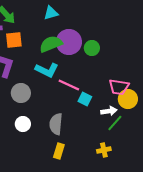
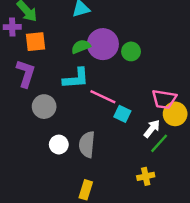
green semicircle: (51, 44) -> (81, 47), size x0.7
cyan L-shape: (47, 70) -> (76, 78), turned -30
white arrow: (109, 111) -> (152, 129), turned -42
white circle: (23, 124) -> (59, 145), moved
yellow rectangle: (59, 151) -> (86, 190), moved

